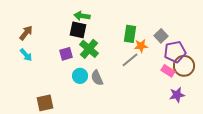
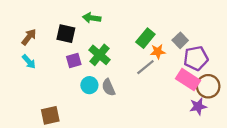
black square: (78, 30) -> (66, 34), moved
green rectangle: (130, 34) -> (145, 38), turned 30
brown circle: (184, 66) -> (208, 86), moved
pink rectangle: (168, 71) -> (188, 80), size x1.5

